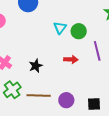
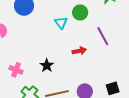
green circle: (79, 31) -> (80, 12), moved

